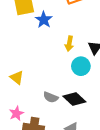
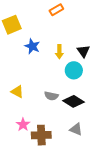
blue star: (44, 20) -> (32, 46), moved
gray semicircle: (51, 97) -> (51, 96), moved

